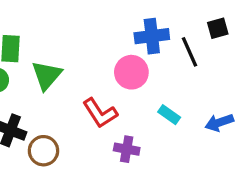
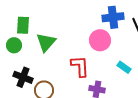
red L-shape: (100, 113) -> (80, 66), turned -150

